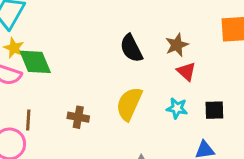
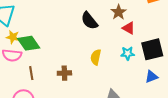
yellow semicircle: (129, 104) -> (96, 57), size x0.7
black square: (214, 110) -> (152, 49), size x1.6
brown line: (28, 120) -> (31, 73), moved

